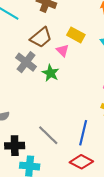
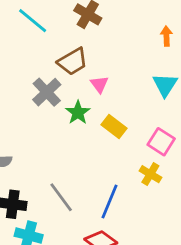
yellow rectangle: (76, 35) -> (114, 126), moved

